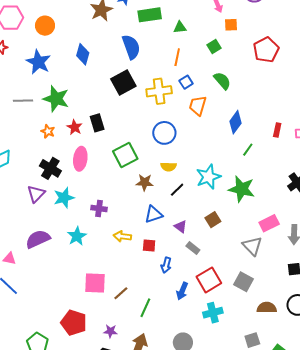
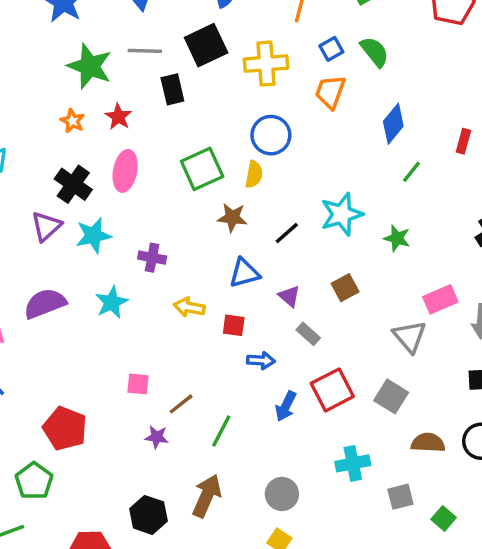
blue square: (186, 82) -> (331, 49), moved
gray line: (23, 101) -> (145, 51), moved
black rectangle: (97, 123) -> (172, 89), moved
yellow semicircle: (168, 167) -> (254, 174), moved, turned -84
green star: (242, 189) -> (397, 238), size x0.6
blue arrow: (166, 265) -> (261, 361), turned -105
pink square: (95, 283) -> (138, 384), size x0.6
cyan cross: (213, 313) -> (353, 463), moved
red pentagon: (74, 323) -> (65, 428), moved
purple star: (110, 331) -> (157, 437), moved

